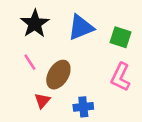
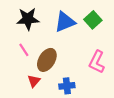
black star: (35, 24) -> (28, 19), turned 30
green square: (121, 37) -> (93, 20), moved, turned 30

